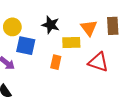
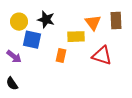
black star: (51, 25) -> (46, 20), moved

